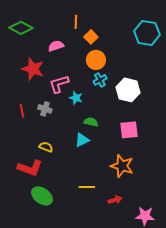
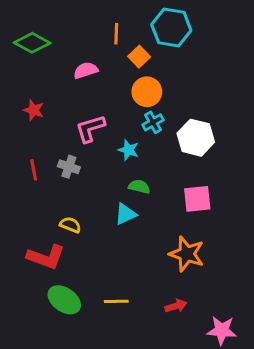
cyan hexagon: (147, 33) -> (171, 28), moved
red star: (33, 69) -> (34, 110), moved, size x0.6
cyan star: (76, 98) -> (128, 150), moved
yellow line: (87, 187) -> (116, 301), moved

